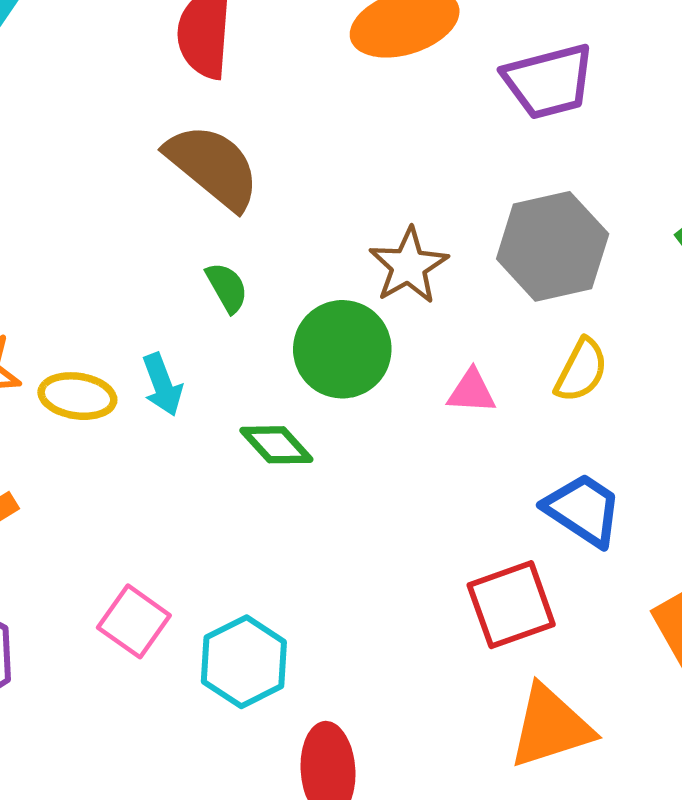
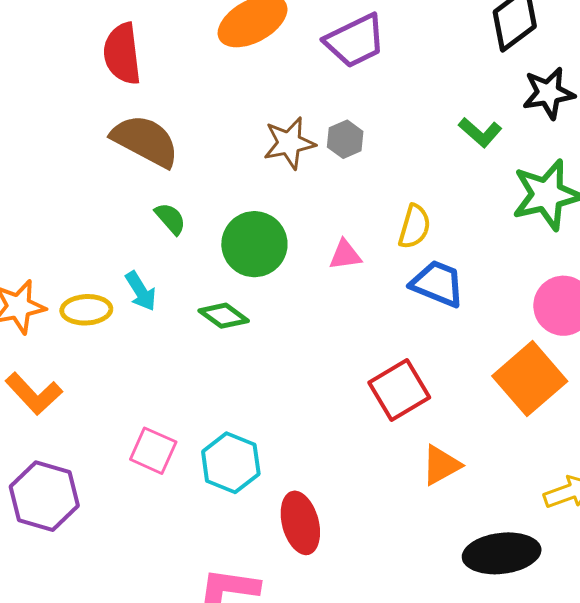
gray hexagon: (553, 246) -> (345, 139), moved, size x0.5
brown star: (409, 266) -> (289, 143), moved, turned 30
blue trapezoid: (583, 510) -> (437, 284), moved
orange triangle: (551, 727) -> (441, 465), size x0.7

